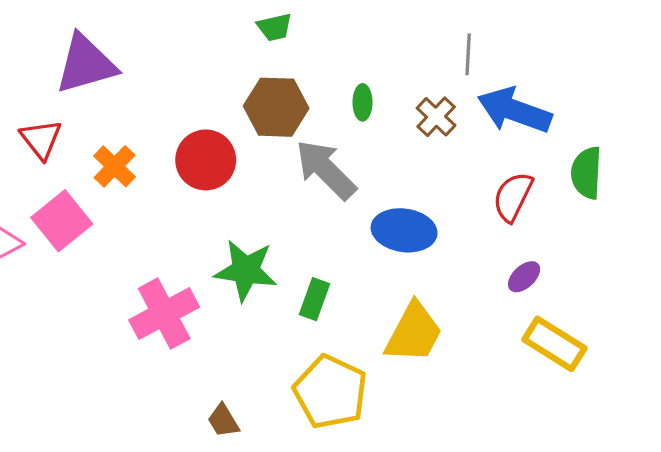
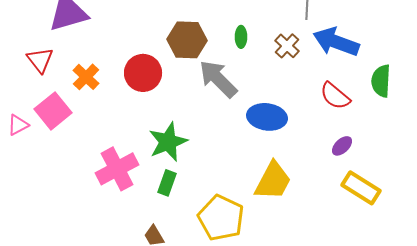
red semicircle: (513, 197) -> (335, 96), turned -76
green star: (246, 270) -> (168, 142), turned -30
green rectangle: (315, 299) -> (167, 183), moved

